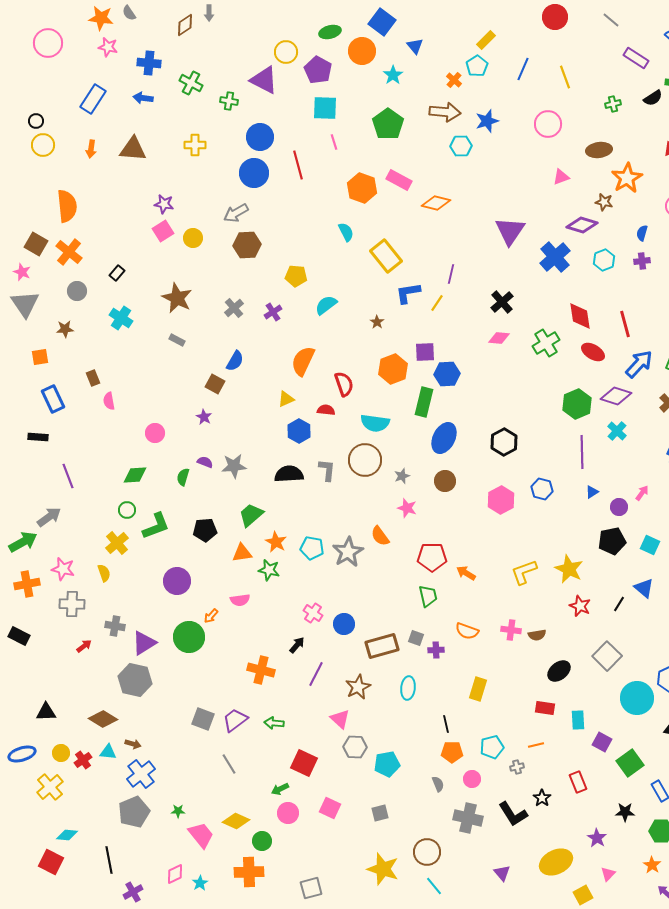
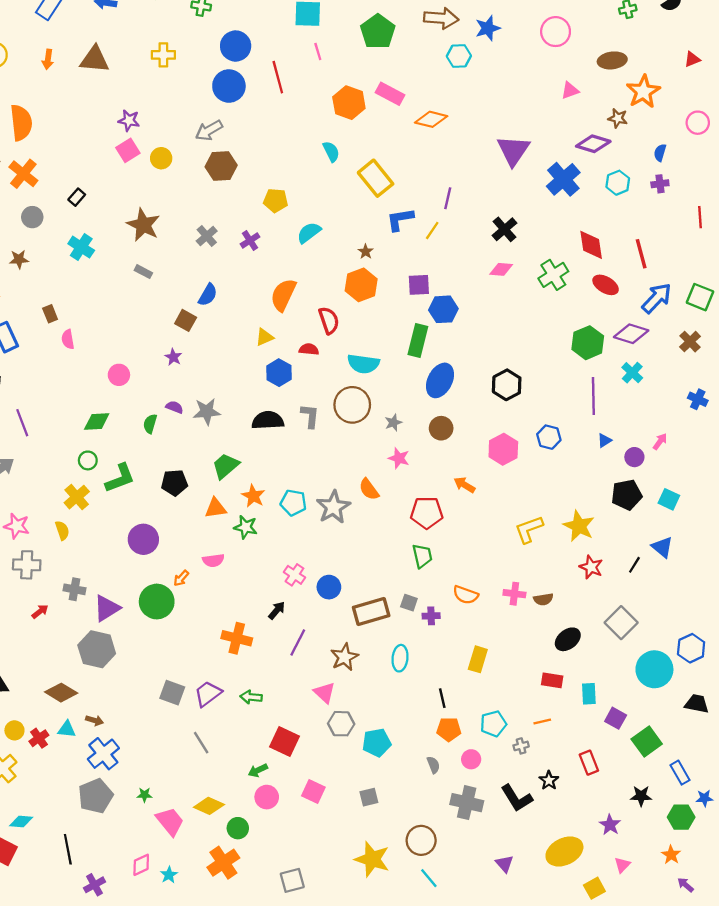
orange hexagon: (393, 369) -> (361, 285), moved
orange arrow: (466, 573) -> (464, 485), moved
orange cross: (249, 872) -> (223, 863), turned -32

